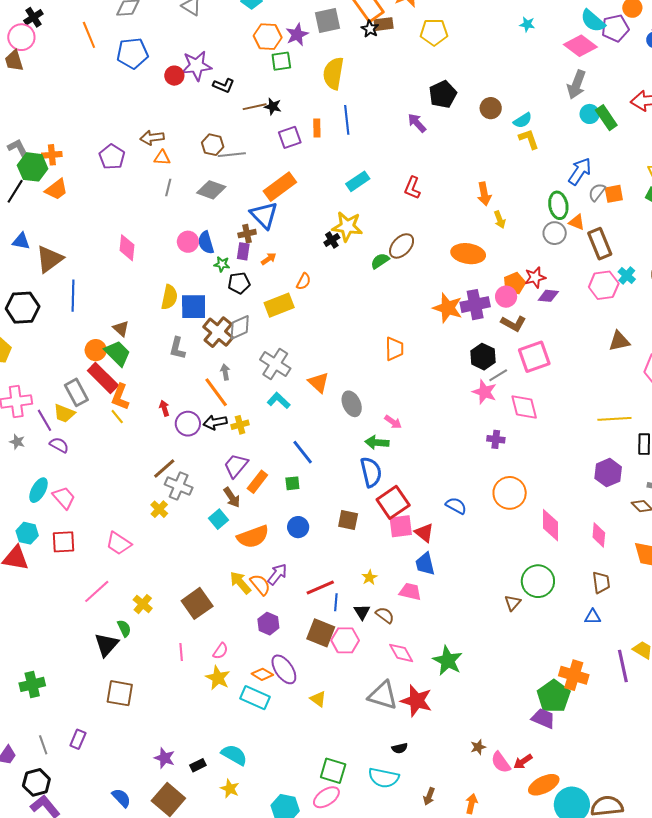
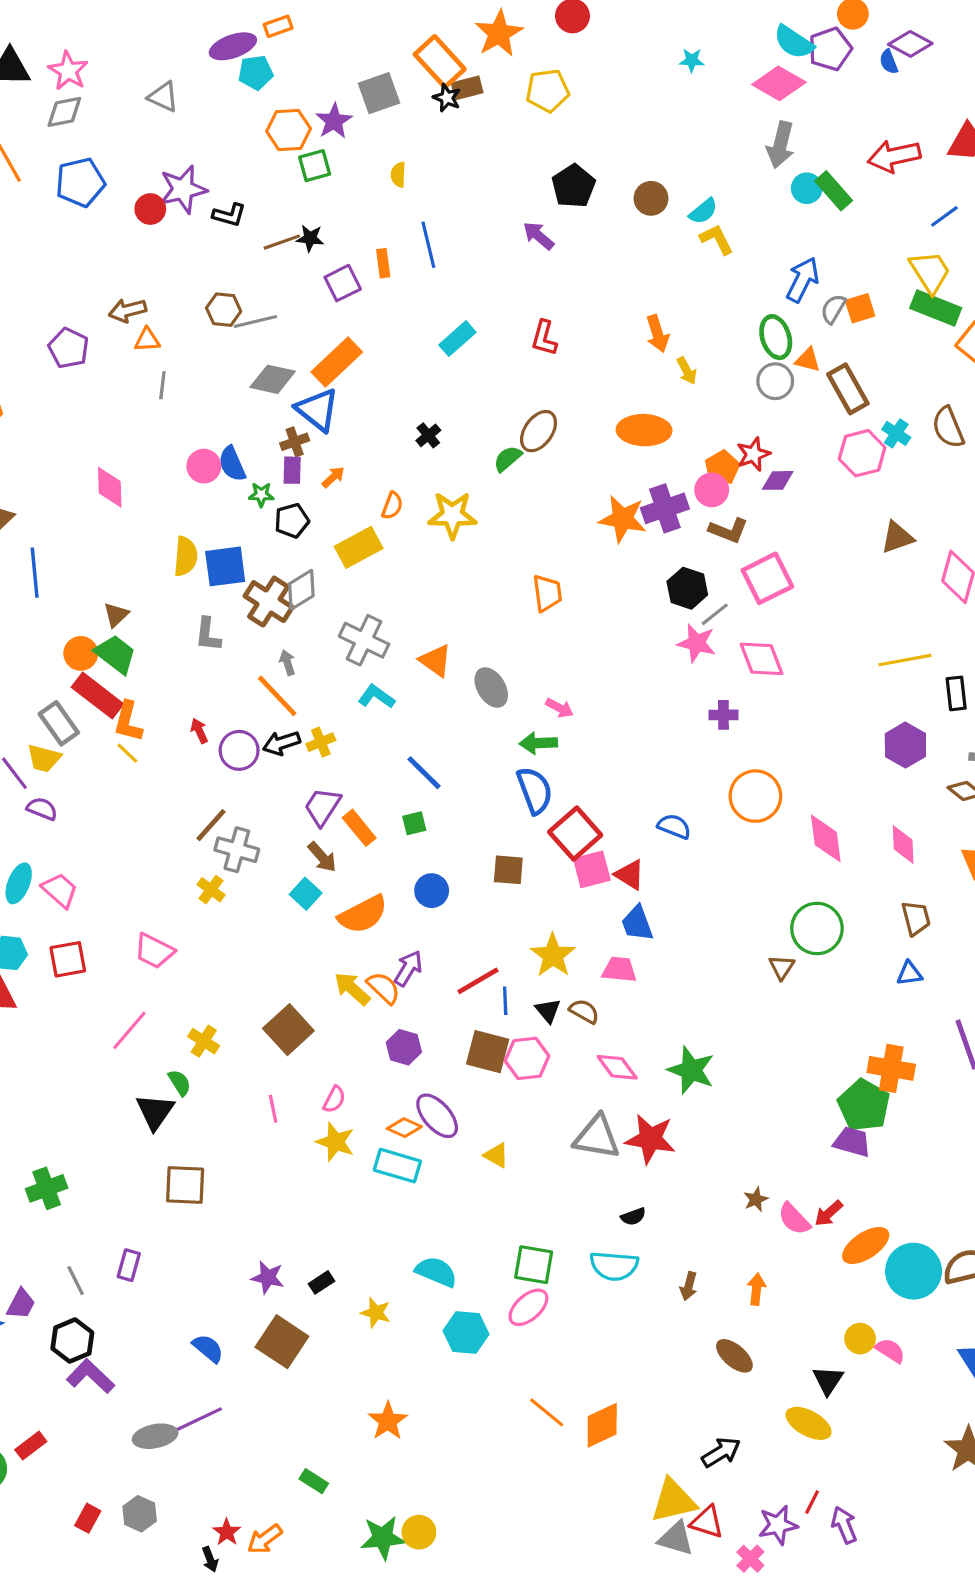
yellow semicircle: (333, 73) -> (398, 175), size x0.5
gray diamond: (211, 190) -> (273, 379), moved
yellow star: (347, 226) -> (452, 515), moved
brown triangle: (121, 329) -> (116, 615), turned 42
orange rectangle: (257, 482) -> (359, 828), turned -70
yellow star: (369, 577) -> (553, 955), size x1.8
cyan semicircle: (234, 755) -> (436, 1272), moved

